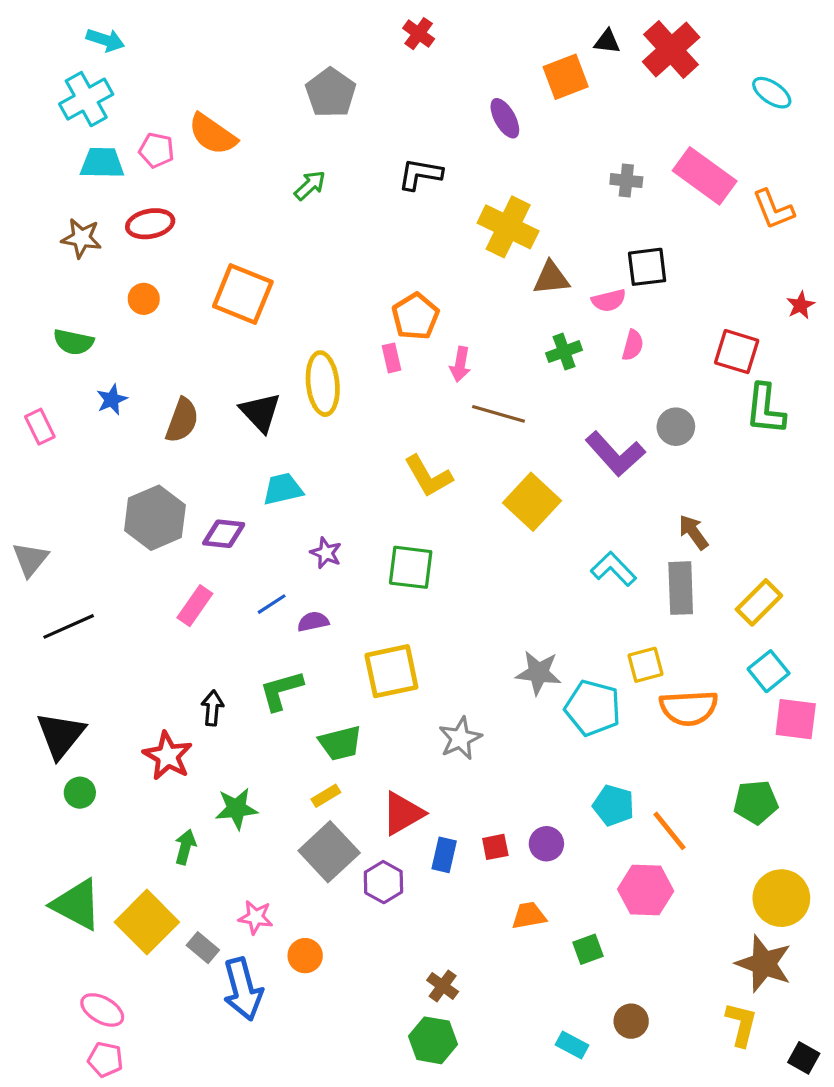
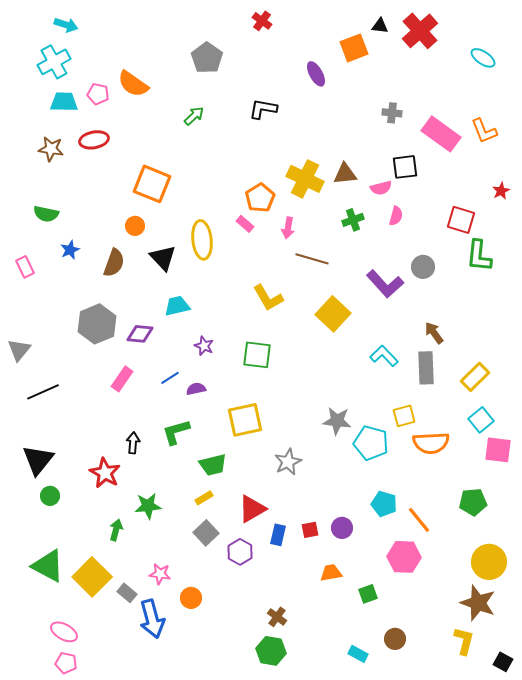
pink rectangle: (705, 176) -> (441, 134), moved
yellow cross: (508, 227) -> (305, 179), moved
orange circle: (144, 299) -> (135, 226), moved
pink rectangle: (391, 358) -> (245, 224), turned -36
gray square: (329, 852) -> (206, 533), size x0.7

